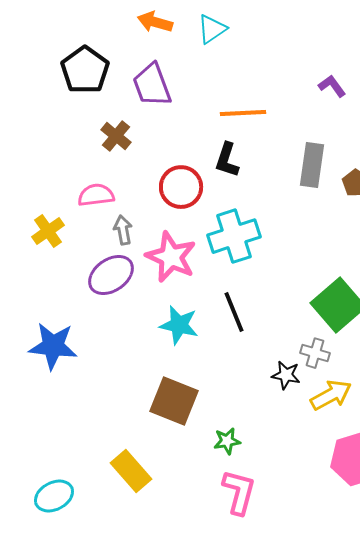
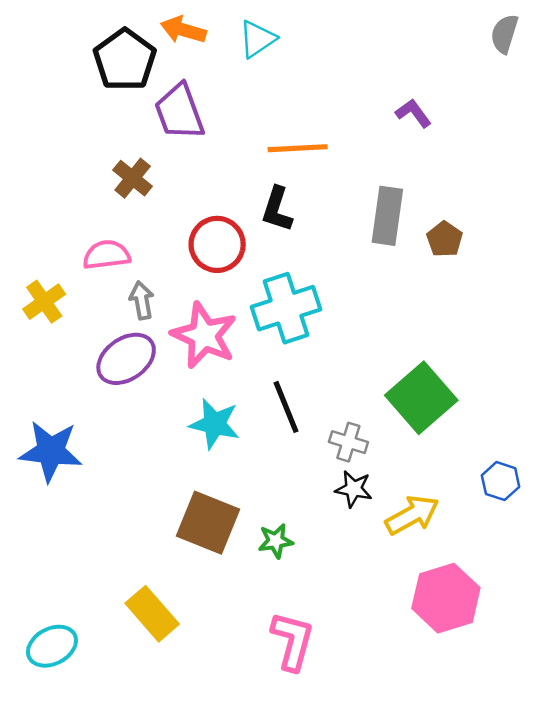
black pentagon: (85, 70) -> (125, 60), moved
gray cross: (315, 353) -> (348, 442), moved
green star: (227, 441) -> (276, 541), moved

